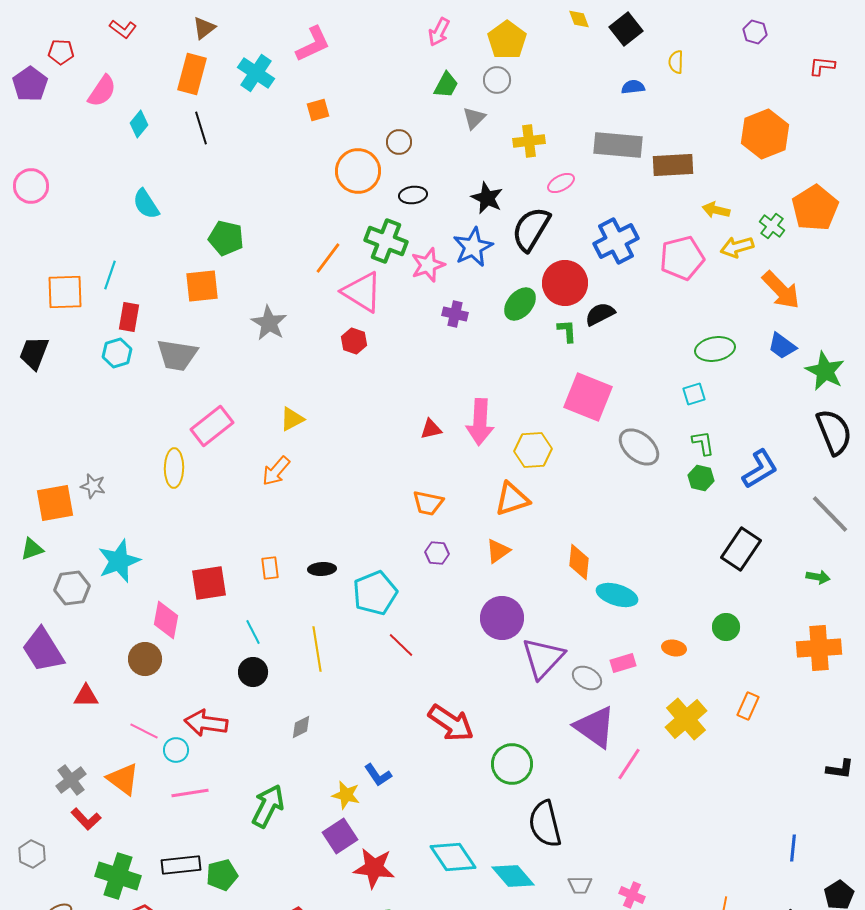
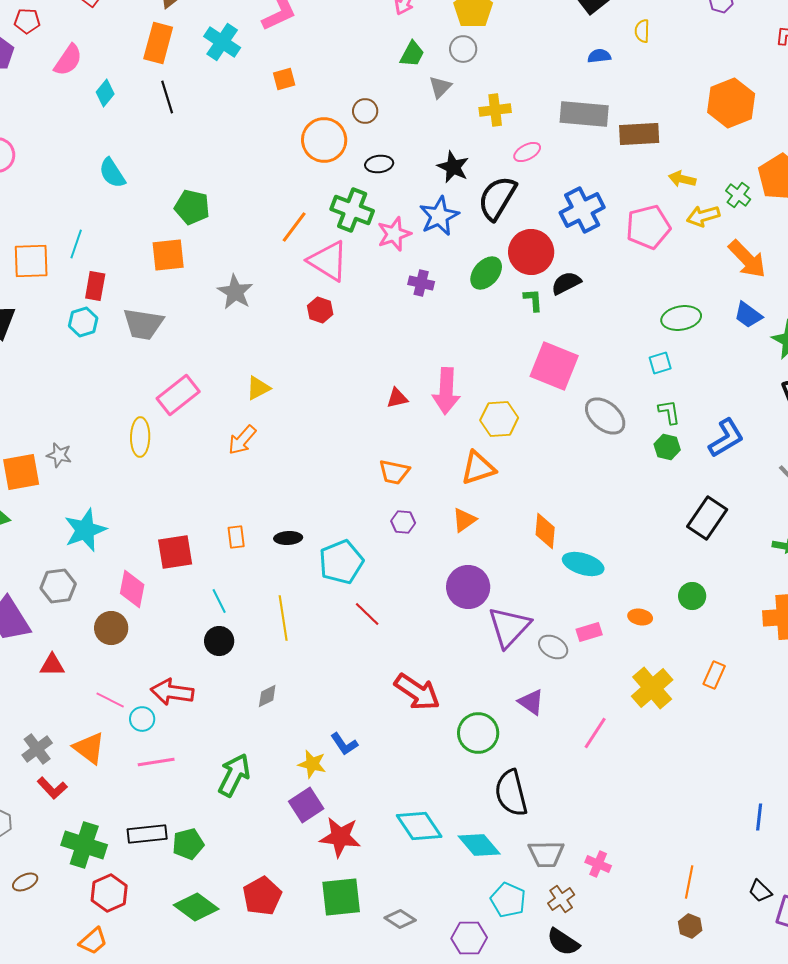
gray hexagon: (72, 588) -> (58, 586), moved
purple triangle: (595, 727) -> (531, 702), moved, size x0.6
gray trapezoid: (580, 885) -> (546, 854), size x1.5

